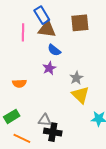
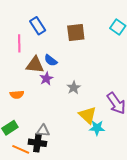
brown triangle: (47, 29) -> (35, 65), moved
yellow triangle: (81, 95) -> (88, 115), moved
black cross: (53, 132) -> (37, 143), moved

